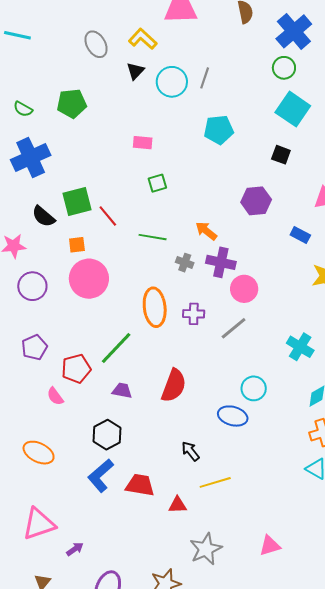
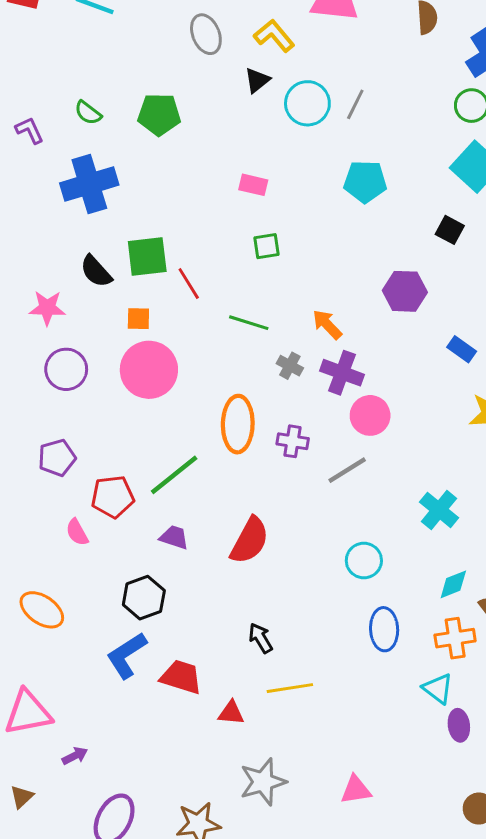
blue ellipse: (233, 416) -> (384, 629), moved, turned 64

